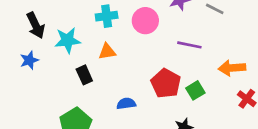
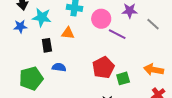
purple line: (189, 45) -> (117, 34), moved
blue star: (29, 60) -> (20, 26), moved
blue semicircle: (126, 104) -> (59, 67), moved

